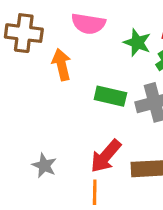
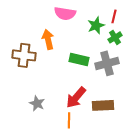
brown cross: (24, 33) -> (24, 55), moved
green star: (137, 43) -> (96, 25), turned 30

